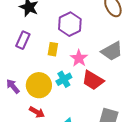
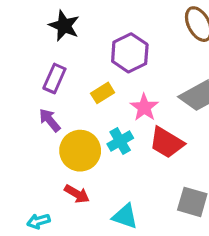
yellow rectangle: (53, 49) -> (103, 93), turned 48
purple arrow: (13, 86) -> (50, 120), moved

